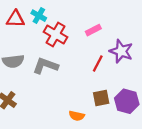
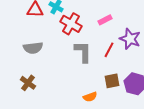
gray L-shape: (45, 66) -> (83, 52), moved, turned 70
orange semicircle: (77, 116) -> (90, 97), turned -32

